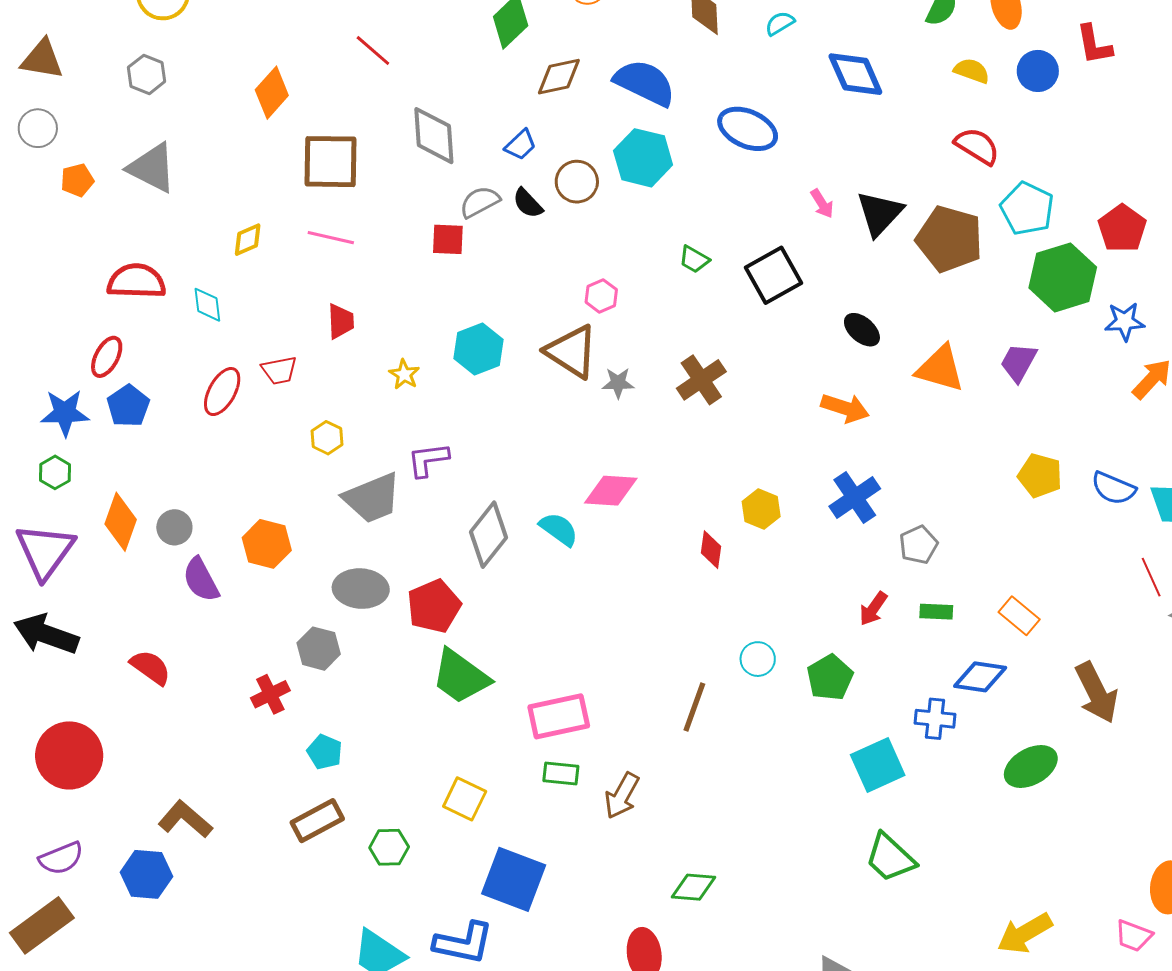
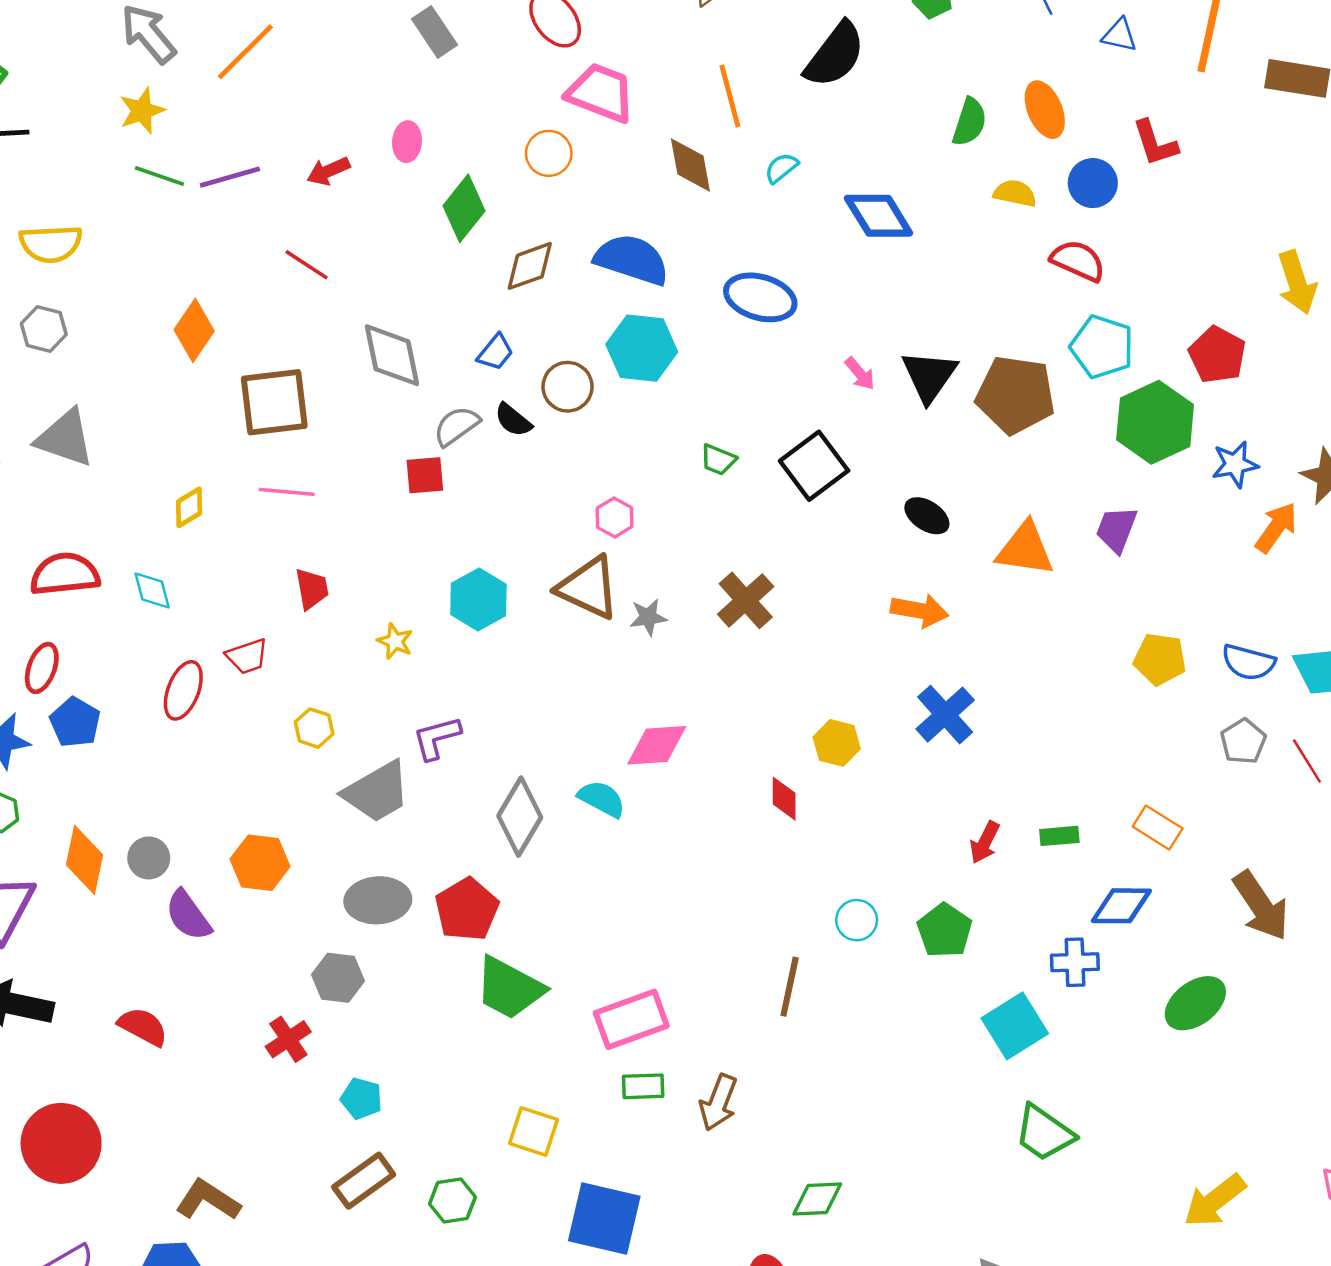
red semicircle: (977, 146) -> (1078, 261), moved
gray pentagon: (918, 545) -> (1243, 741), moved

